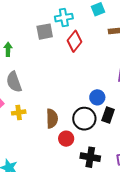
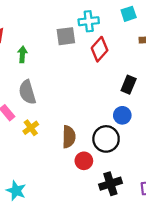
yellow cross: (19, 112) -> (31, 128), turned -32
black rectangle: (108, 115) -> (129, 85), moved
black cross: (90, 157) -> (110, 184), turned -30

